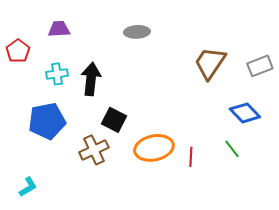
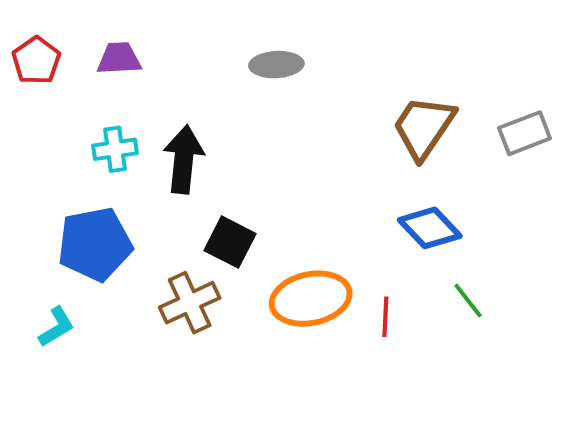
red pentagon: (18, 51) -> (36, 61), moved
blue diamond: (245, 113) -> (430, 228), moved
cyan L-shape: (28, 187) -> (56, 327), moved

